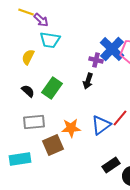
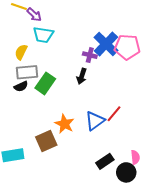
black semicircle: (28, 91) -> (21, 86), turned 112
gray rectangle: (34, 122) -> (27, 72), moved
orange star: (71, 128) -> (64, 124), turned 30

